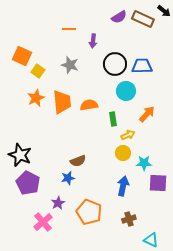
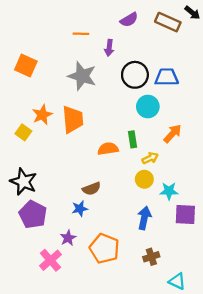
purple semicircle: (119, 17) -> (129, 20), moved
gray star: (70, 65) -> (82, 76), size x1.4
yellow square: (38, 71) -> (23, 132), moved
orange semicircle: (89, 105) -> (108, 149), moved

